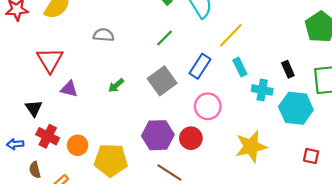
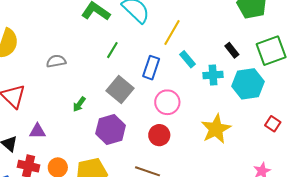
purple triangle: (69, 89) -> (37, 131), moved
purple hexagon: (158, 135) -> (111, 130), moved
red square: (311, 156) -> (273, 124), turned 35

